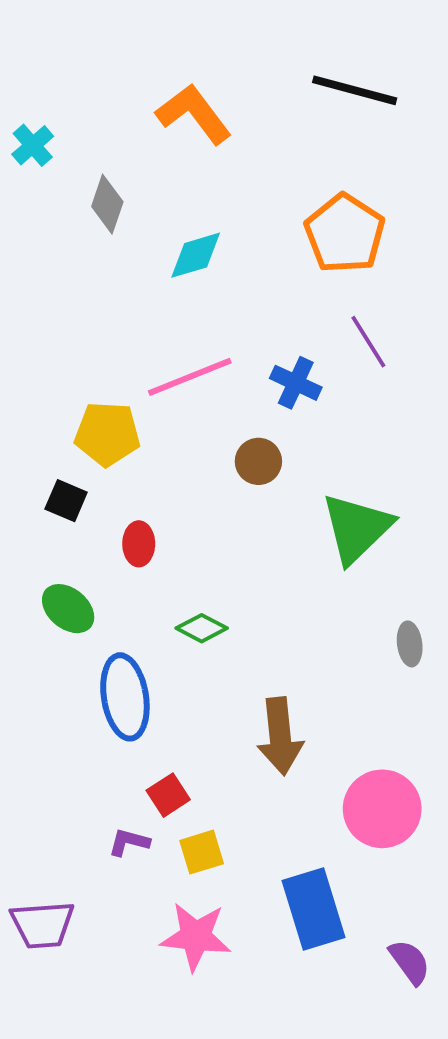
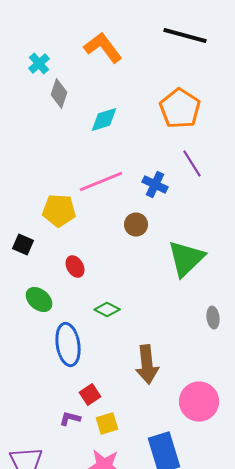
cyan cross: (33, 145) -> (39, 64), moved
black square: (66, 501) -> (23, 244), moved
red ellipse: (139, 544) -> (75, 266), turned -30

